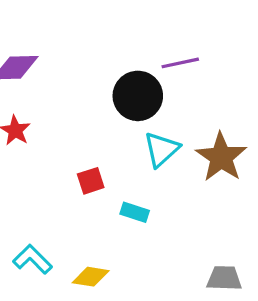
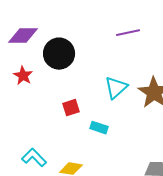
black circle: (138, 96) -> (59, 54), moved

